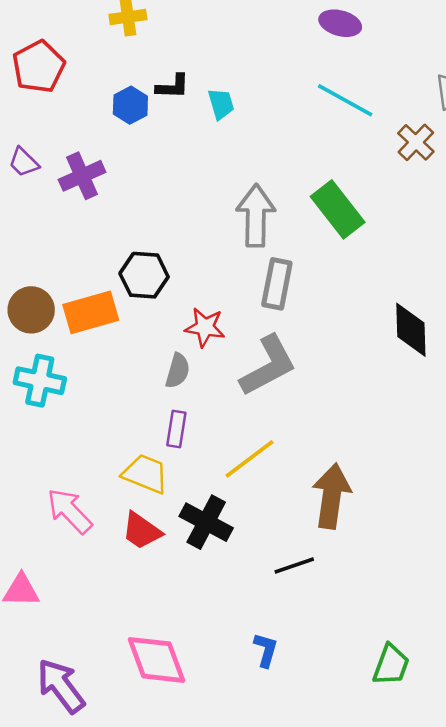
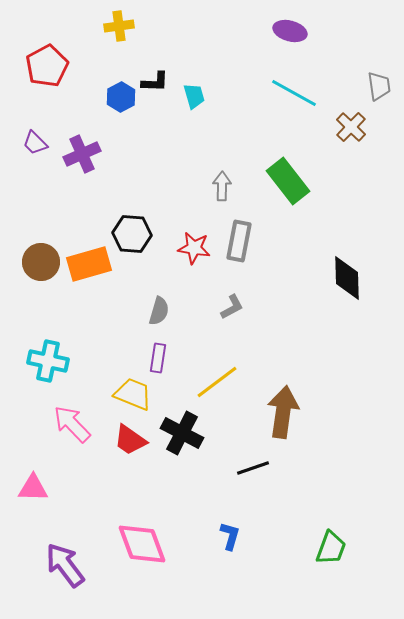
gray arrow: (256, 216) -> (222, 186), size x0.6
red star: (205, 327) -> (194, 248), moved
gray L-shape: (268, 366) -> (232, 307), size x0.5
cyan cross: (40, 381) -> (48, 361), moved

